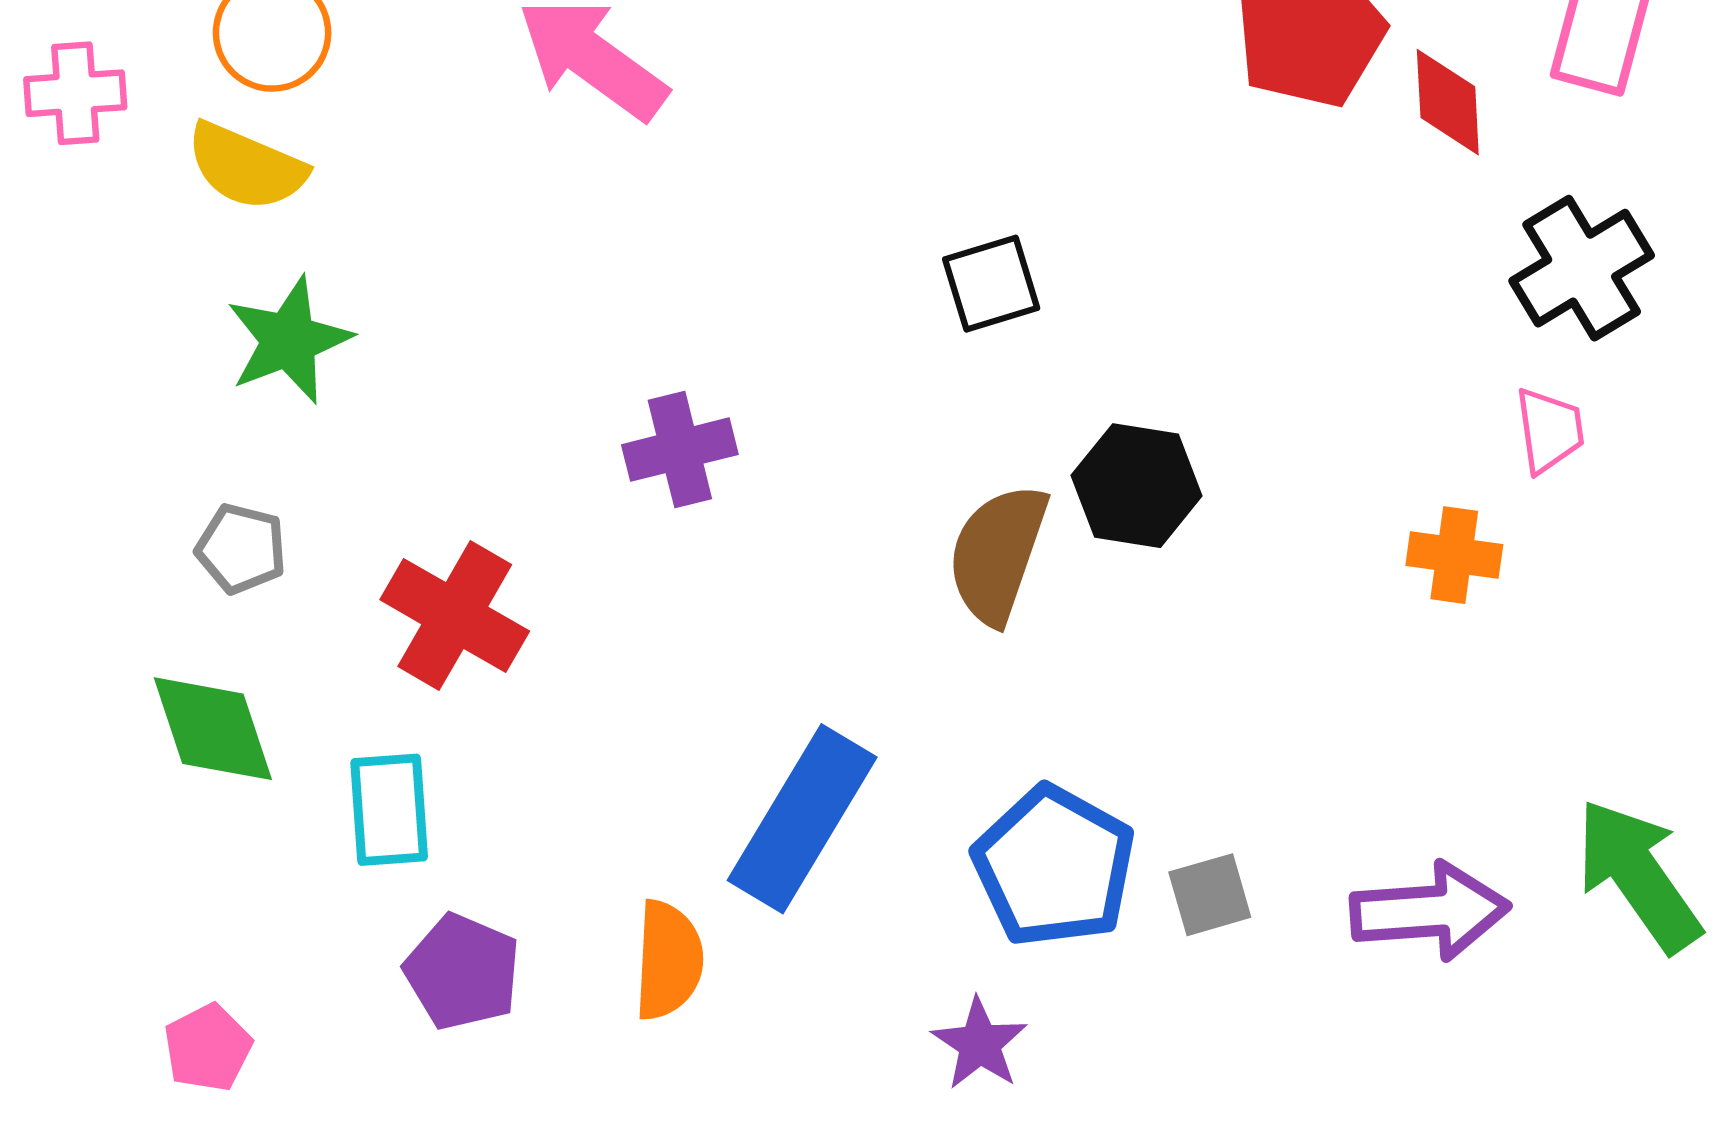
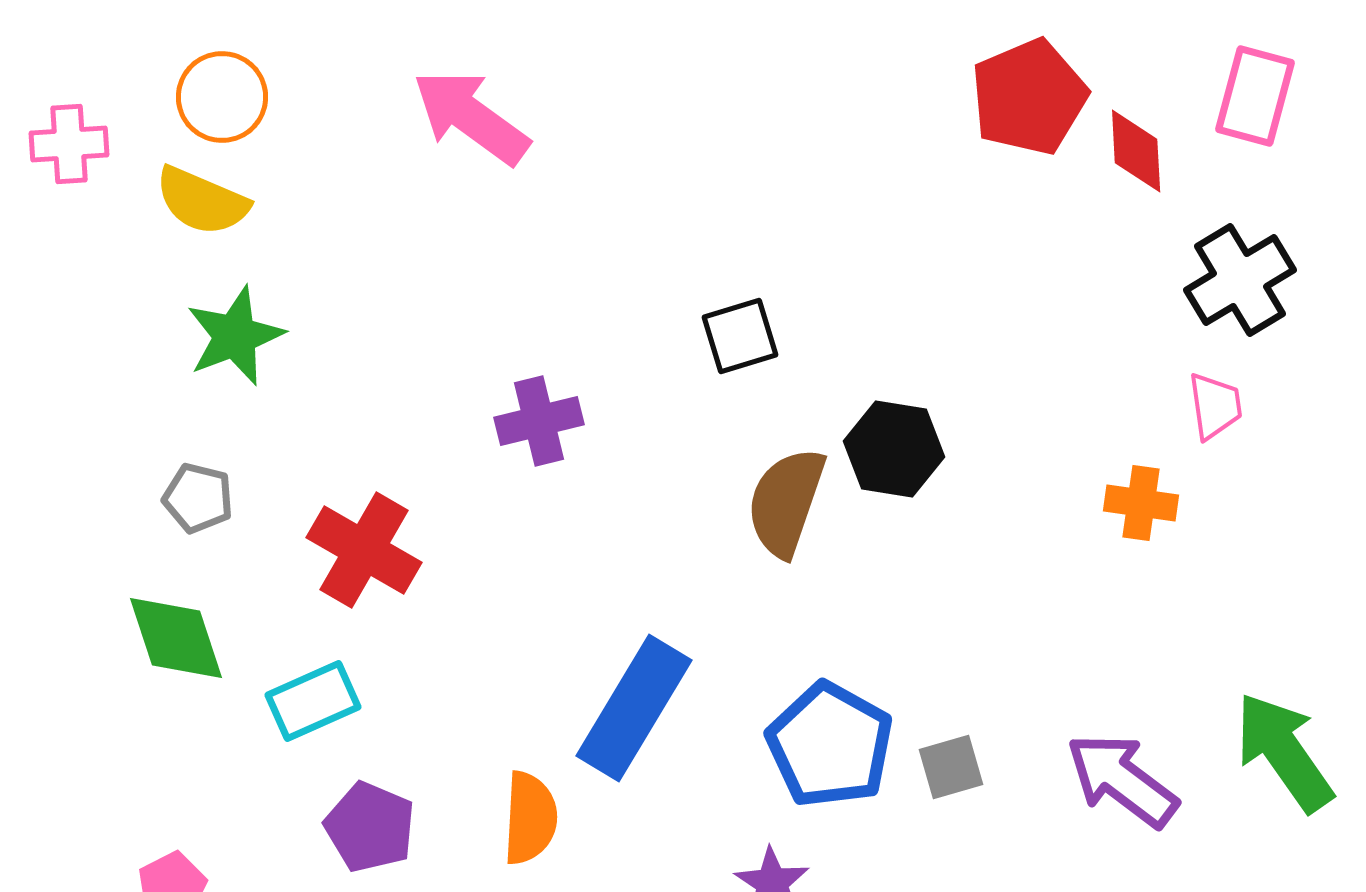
black square: (991, 284) -> (740, 336), moved
cyan rectangle: (389, 810) -> (313, 701), turned 70
purple arrow: (1430, 911) -> (1122, 780), turned -139

